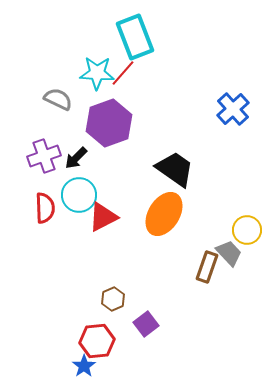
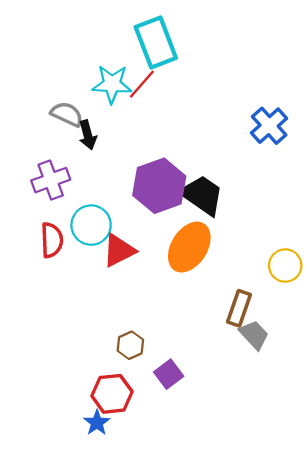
purple hexagon: (109, 123) -> (159, 186), moved
black arrow: (76, 158) -> (88, 135), moved, turned -60
gray trapezoid: (229, 253) -> (254, 335), moved

